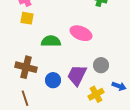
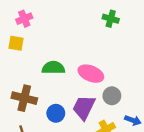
yellow square: (27, 18) -> (16, 43), moved
pink ellipse: (81, 33) -> (91, 74), moved

